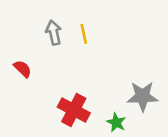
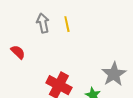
gray star: (143, 96) -> (114, 74), turned -30

